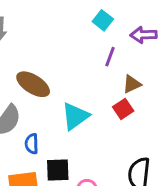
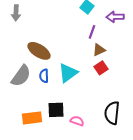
brown triangle: (132, 84) -> (99, 50), moved
blue semicircle: (32, 144) -> (44, 76), moved

